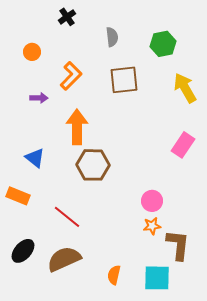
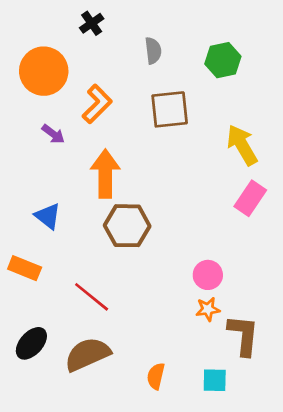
orange circle: (32, 52) -> (44, 71), size x2.0
yellow arrow: (185, 88) -> (242, 145), moved
purple arrow: (39, 98) -> (53, 134), turned 36
cyan square: (157, 278) -> (215, 380), size x0.7

